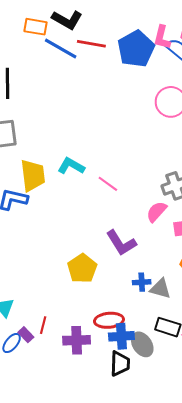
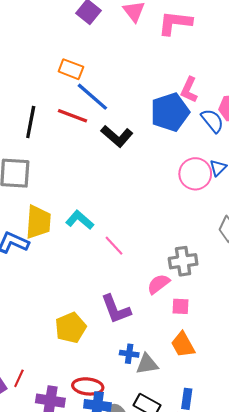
black L-shape: (67, 20) -> (117, 136), moved
pink L-shape: (162, 37) -> (189, 90), moved
red line: (91, 44) -> (72, 116), moved
gray triangle: (160, 289) -> (147, 364), turned -35

